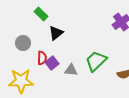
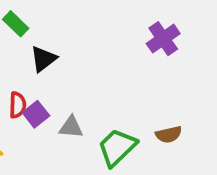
green trapezoid: (96, 61) -> (117, 147), moved

